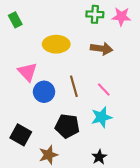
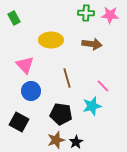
pink line: (104, 90) -> (103, 86), moved
blue circle: (44, 92) -> (31, 91), moved
brown star: (48, 155) -> (56, 140), moved
black star: (99, 157) -> (76, 142), moved

